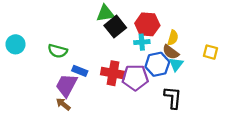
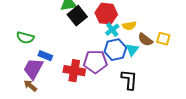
yellow semicircle: (173, 38) -> (129, 26), turned 64
cyan cross: (142, 42) -> (112, 30), moved, turned -32
brown semicircle: (171, 52) -> (145, 40), moved
red cross: (113, 73) -> (74, 71), moved

